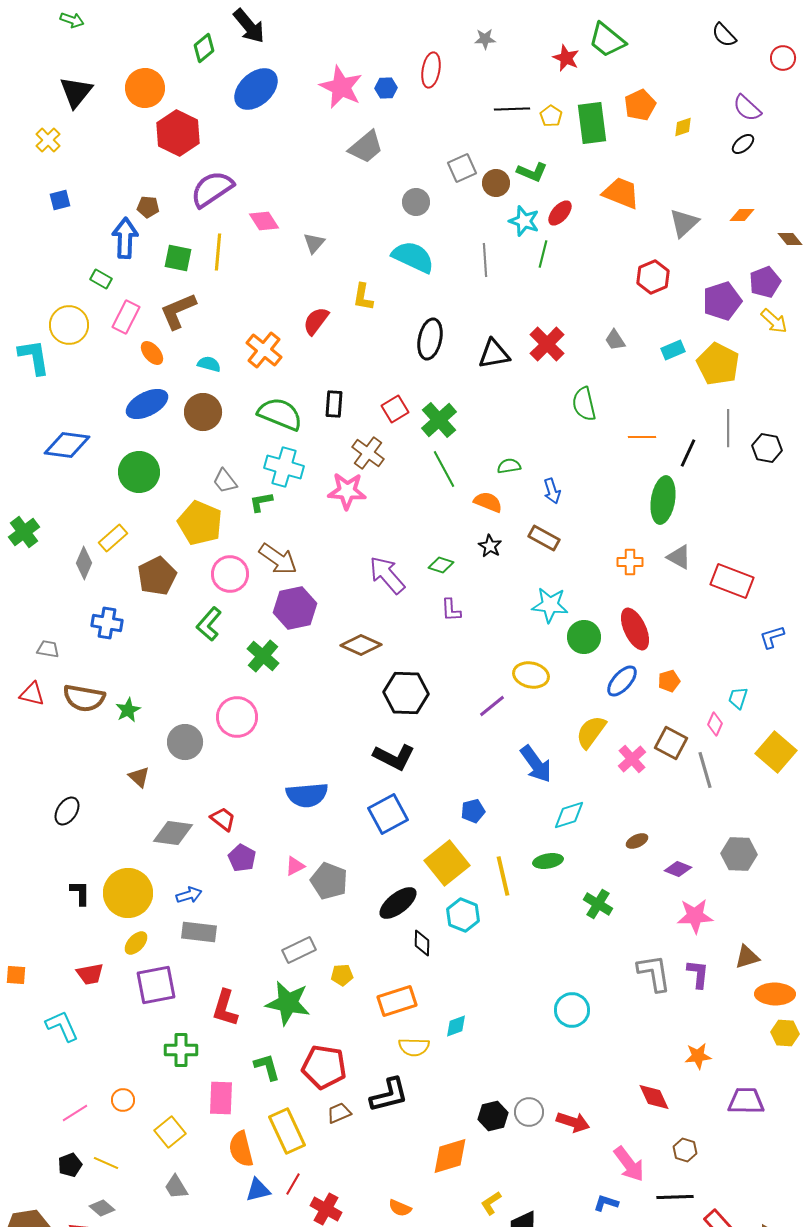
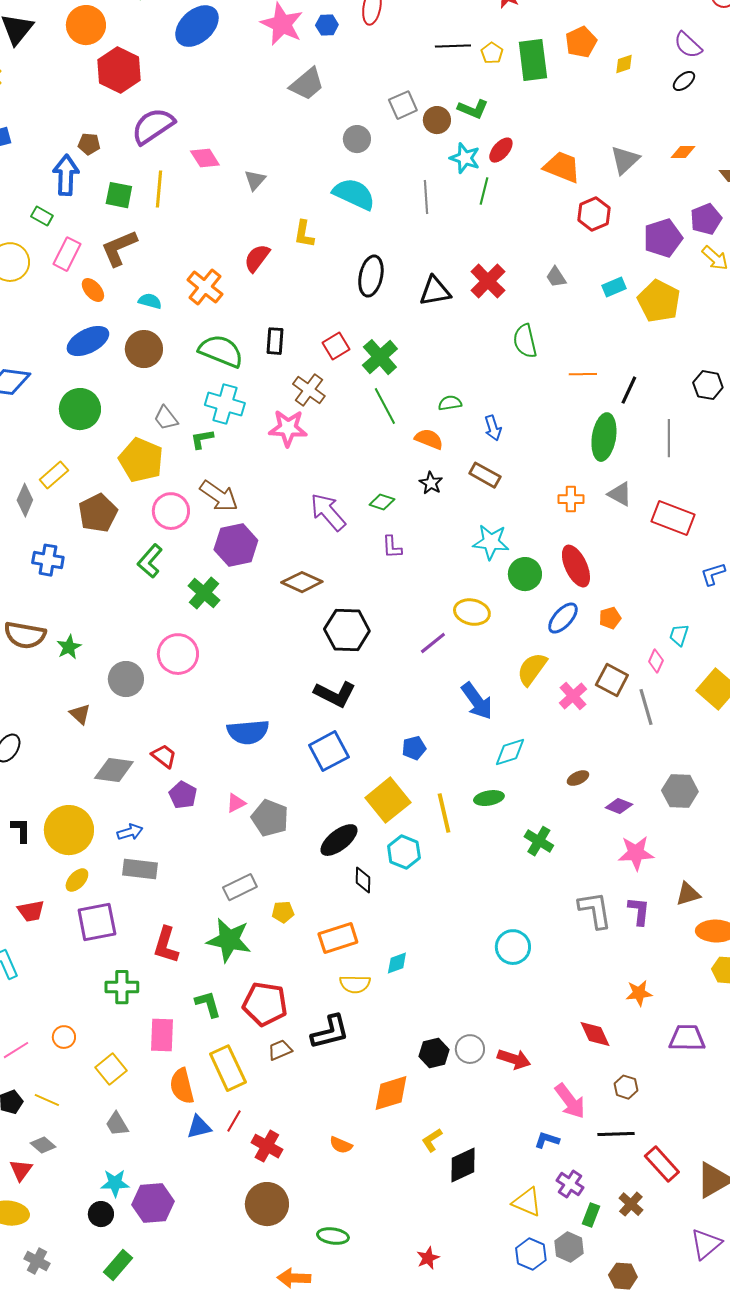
orange trapezoid: (621, 193) -> (562, 167), moved
gray line: (728, 428) -> (669, 438), moved

